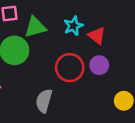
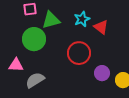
purple circle: (99, 65) -> (102, 73), moved
gray semicircle: (44, 101) -> (35, 80), moved, turned 42

